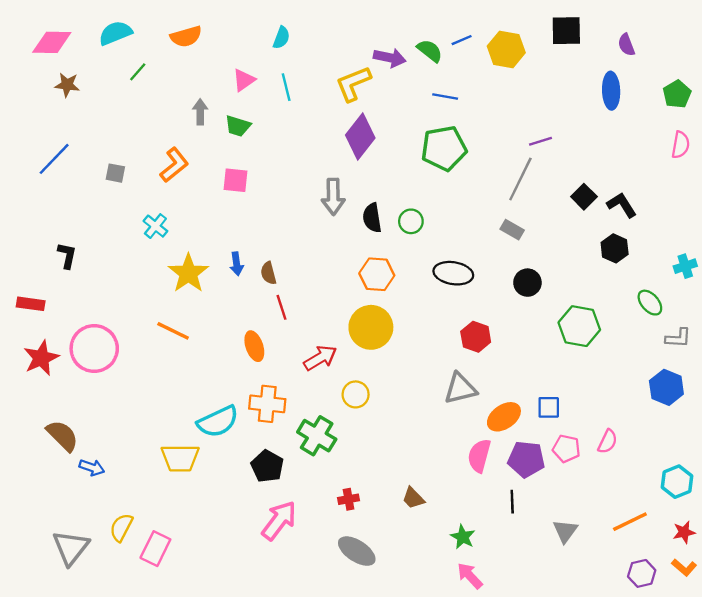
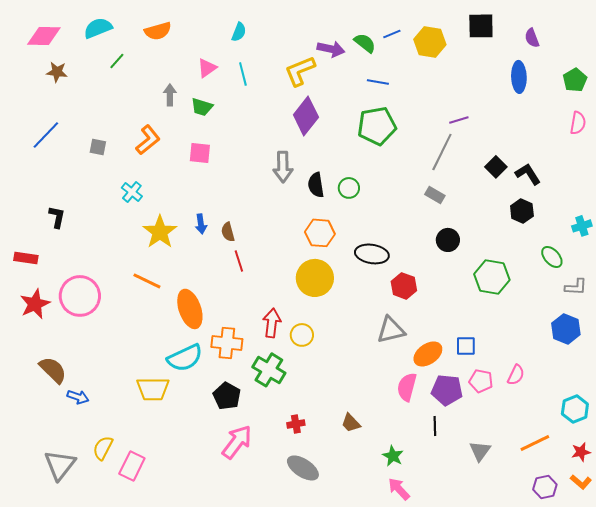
black ellipse: (453, 273) -> (372, 254), moved
orange ellipse: (254, 346) -> (190, 309), moved, size x1.5
red arrow: (320, 358) -> (272, 323), moved, turned -52

